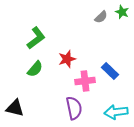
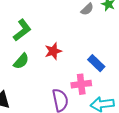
pink cross: (85, 81) -> (81, 84), moved

